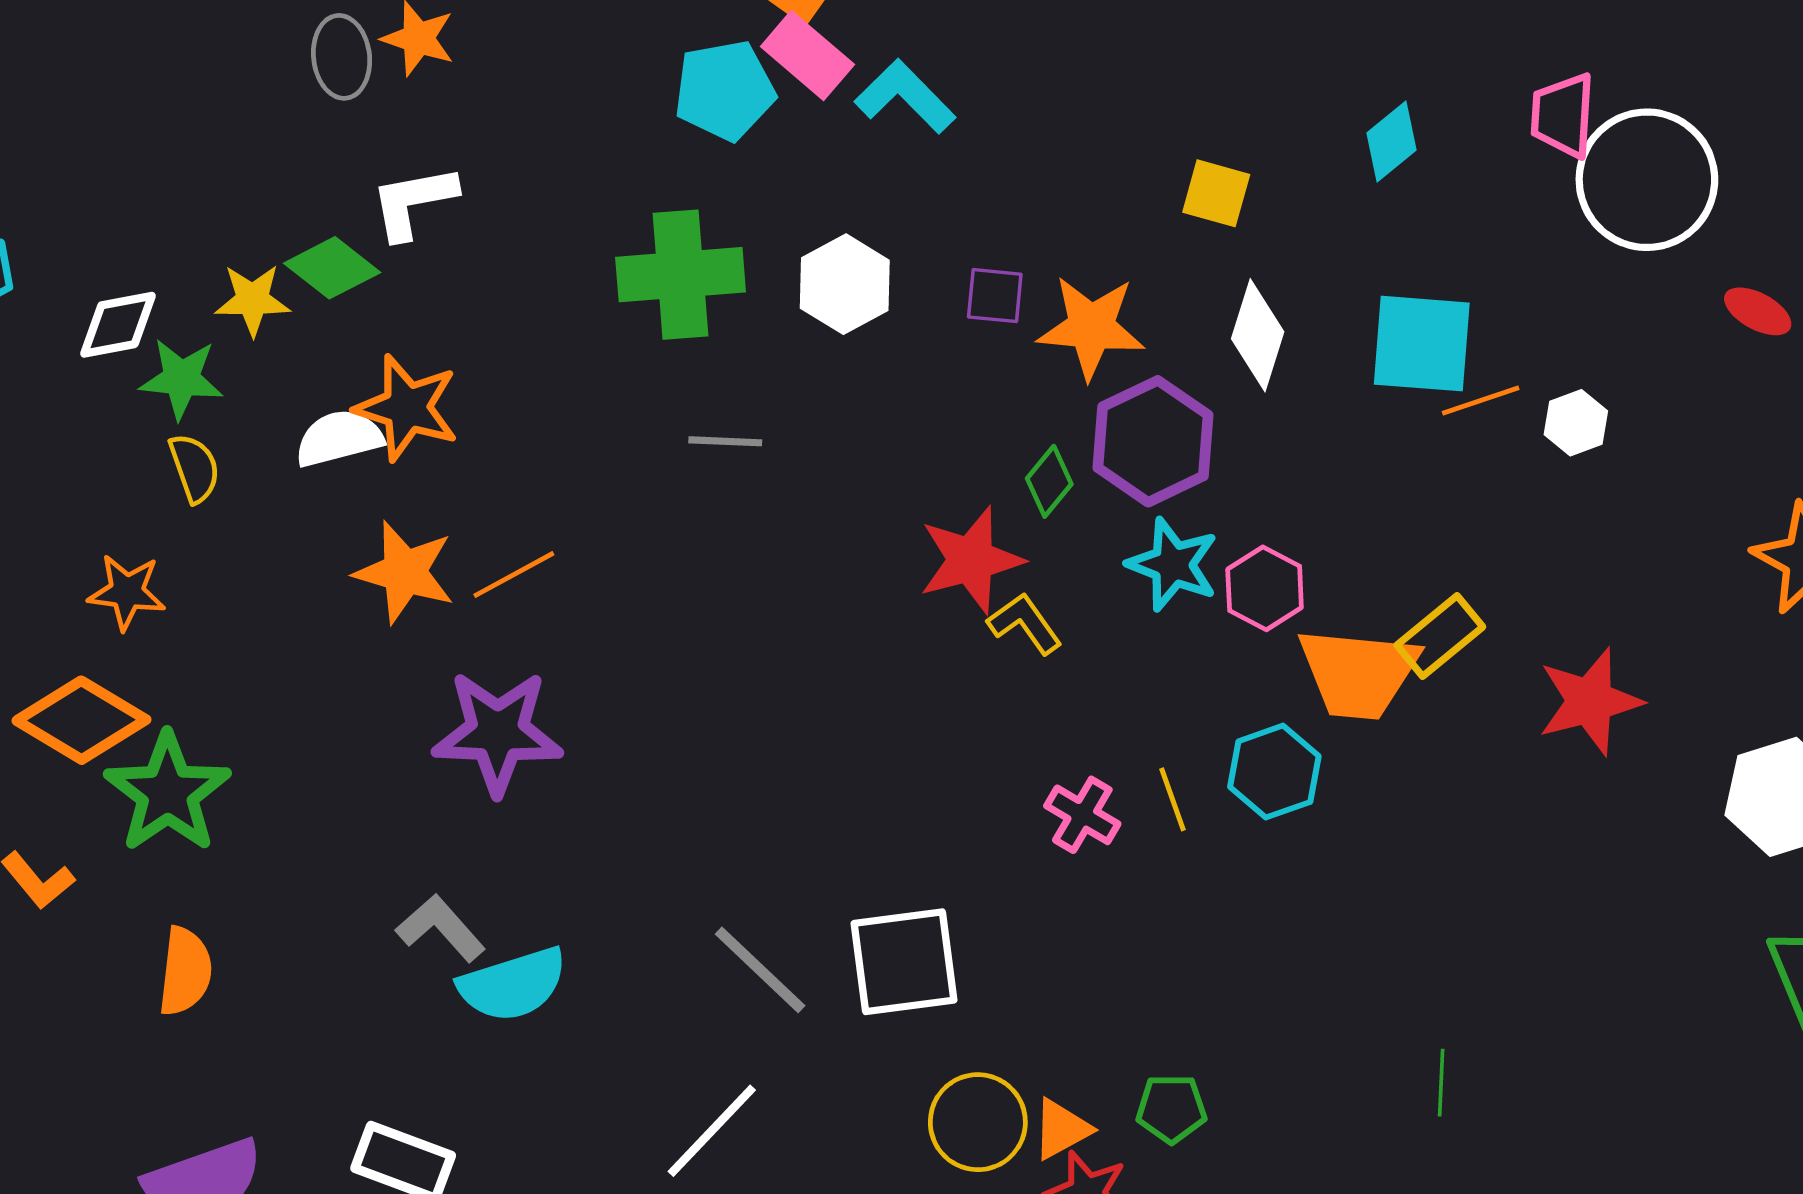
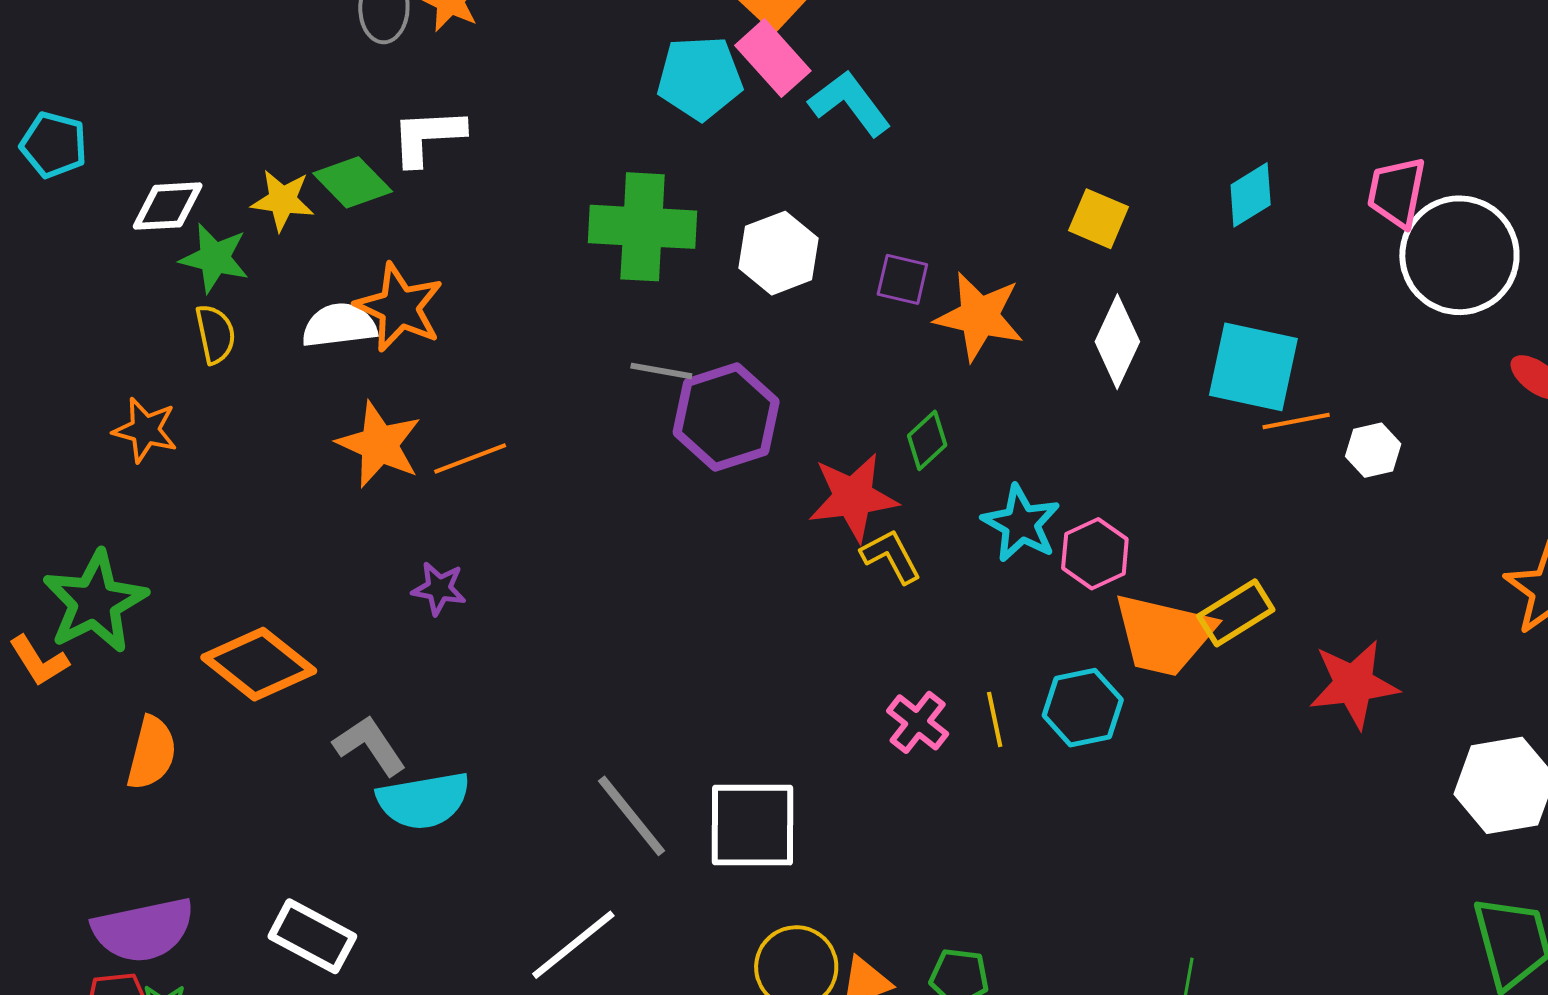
purple hexagon: (1153, 441) -> (726, 417), moved
orange diamond: (81, 720) -> (259, 664), moved
purple star: (498, 732) -> (439, 589), size x0.5
green star: (168, 793) -> (95, 602), moved

